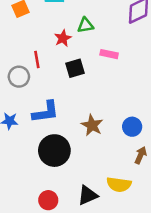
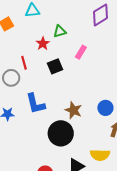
pink rectangle: (109, 54) -> (81, 52), turned -64
blue L-shape: (46, 112) -> (35, 104), turned 90
black circle: (54, 151) -> (61, 133), moved

